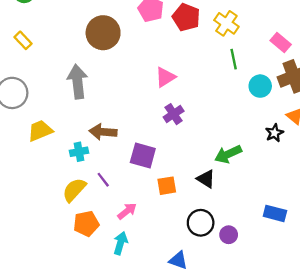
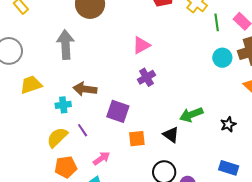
green line: (234, 59) -> (217, 22), moved
black star: (274, 133) -> (228, 124), moved

